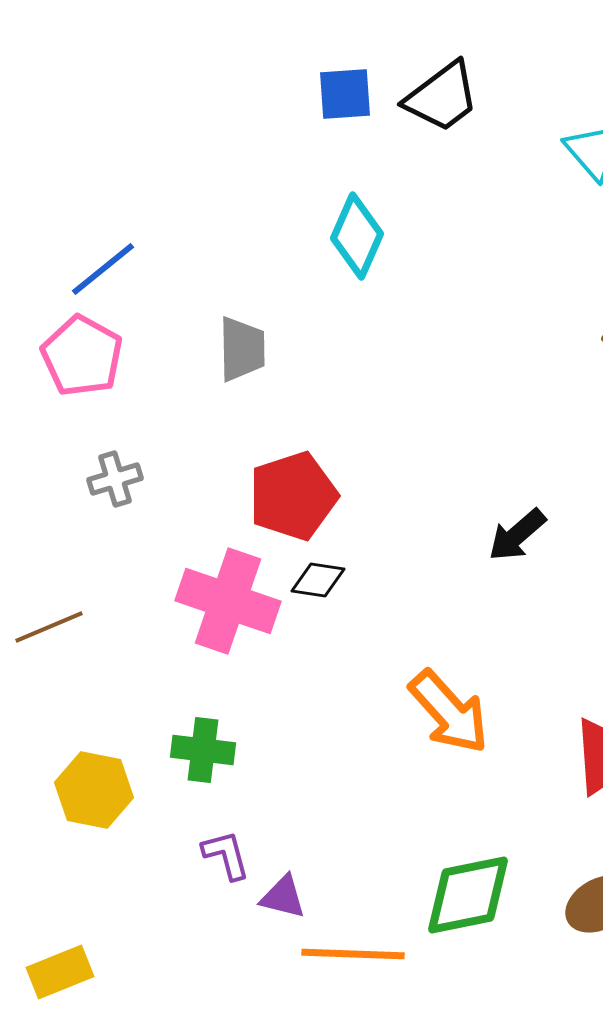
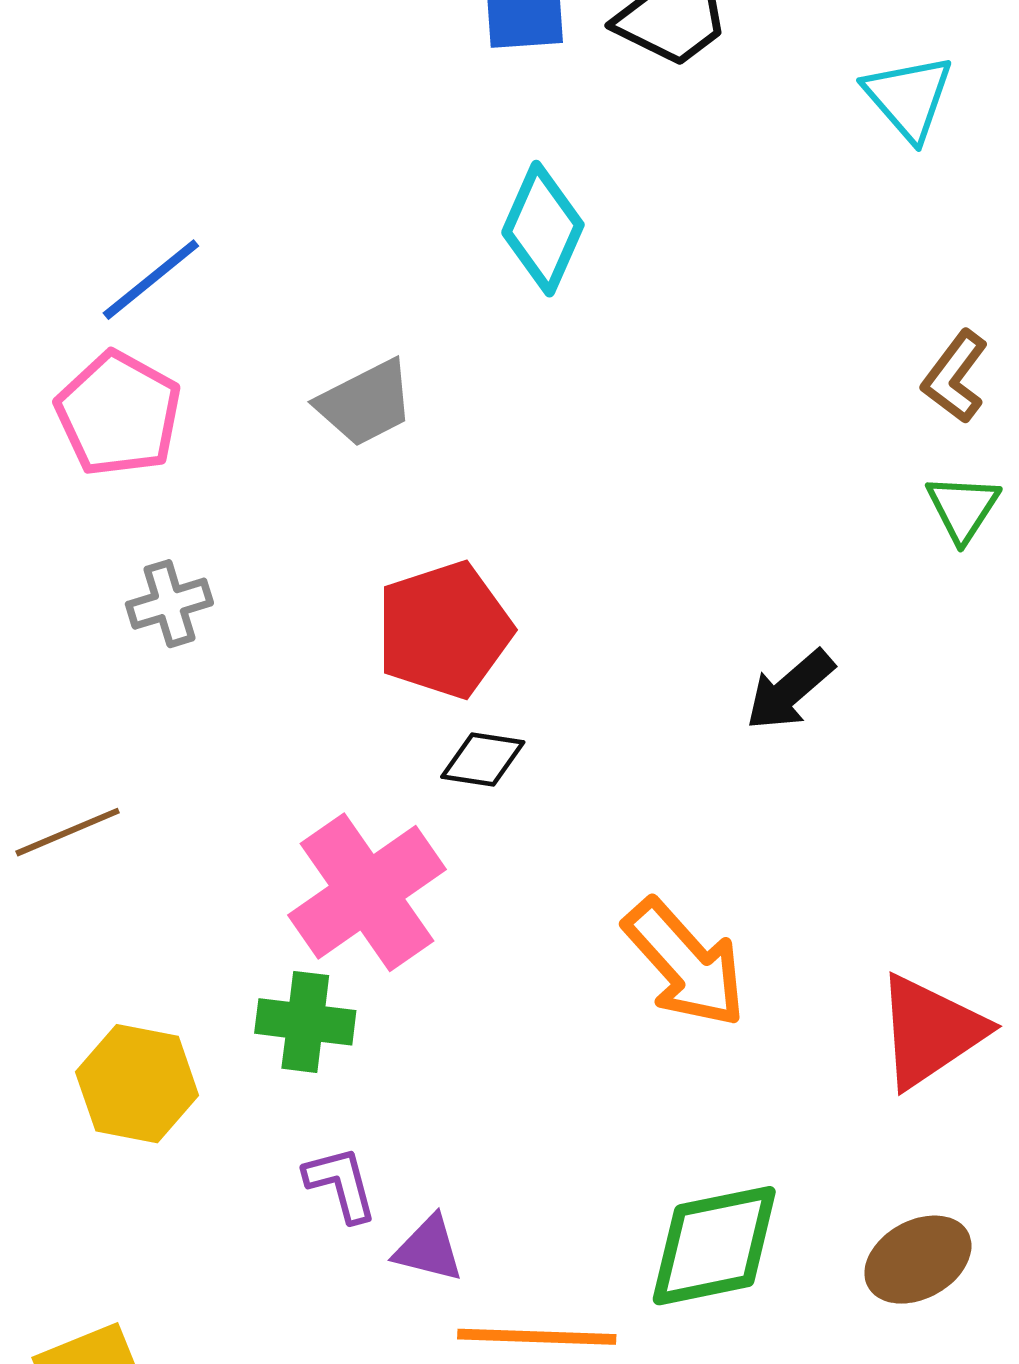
gray trapezoid: (242, 349) -> (365, 403), turned 64
pink cross: (228, 601) -> (367, 892), moved, turned 36

